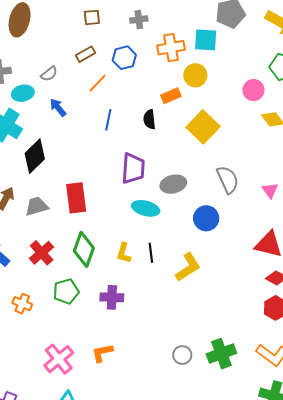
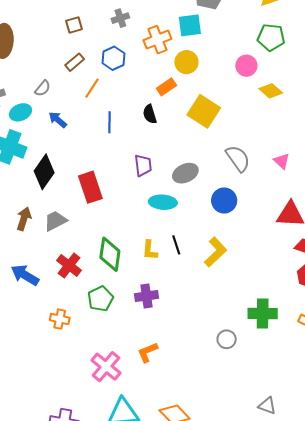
purple trapezoid: (133, 168) -> (143, 165), size x0.7
red rectangle: (76, 198) -> (90, 187), moved
green cross: (221, 354) -> (263, 314), moved, turned 32

